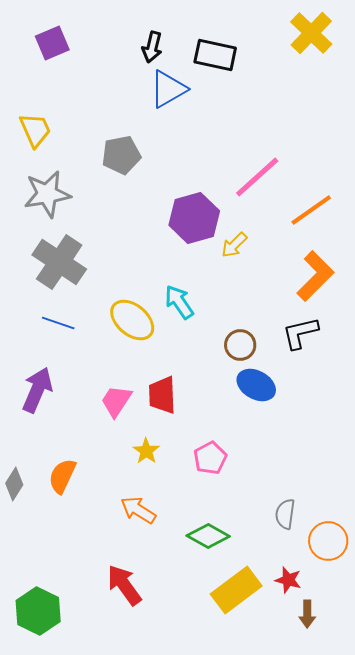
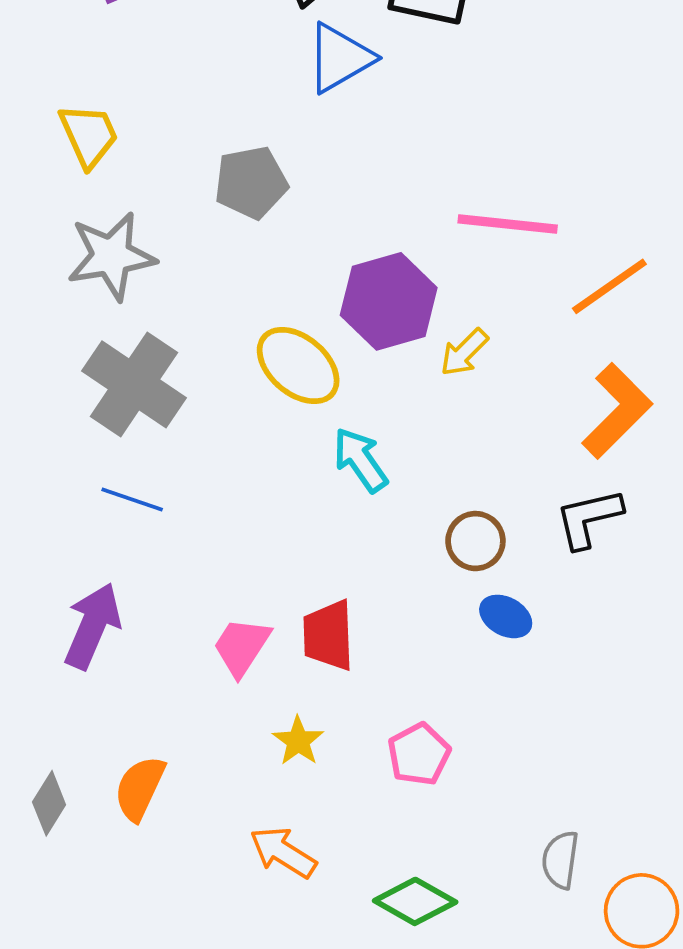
pink line: (257, 177) -> (508, 224), turned 48
yellow ellipse: (132, 320) -> (298, 366), moved
blue ellipse: (256, 385) -> (506, 616), size x0.7

